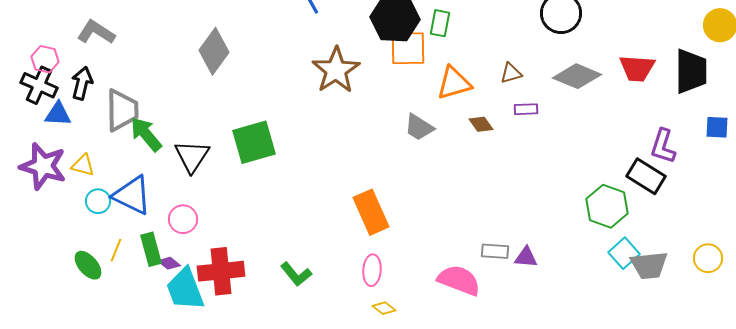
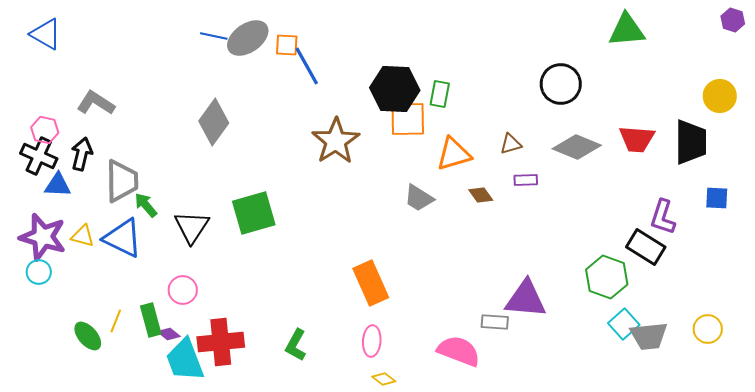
green arrow: (146, 134) -> (146, 205), size x0.7
blue triangle: (132, 195) -> (123, 238), moved
cyan circle: (98, 201) -> (39, 272), moved
purple triangle: (526, 257) -> (526, 299), moved, size x1.8
green L-shape: (296, 274) -> (296, 345), turned 68

